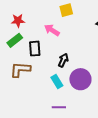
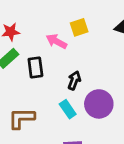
yellow square: (66, 10) -> (79, 27), moved
brown L-shape: (20, 70) -> (21, 118), moved

